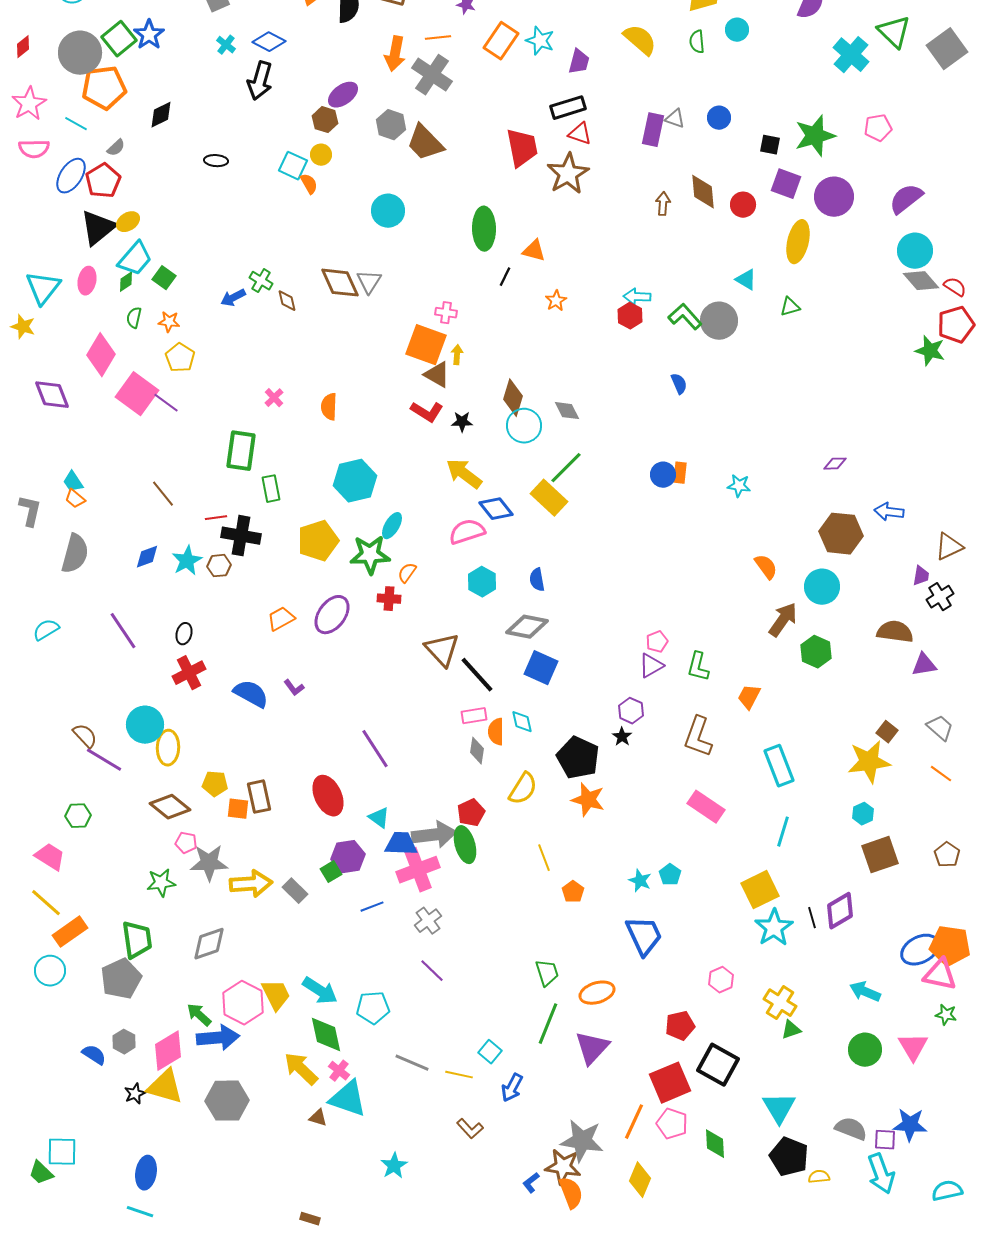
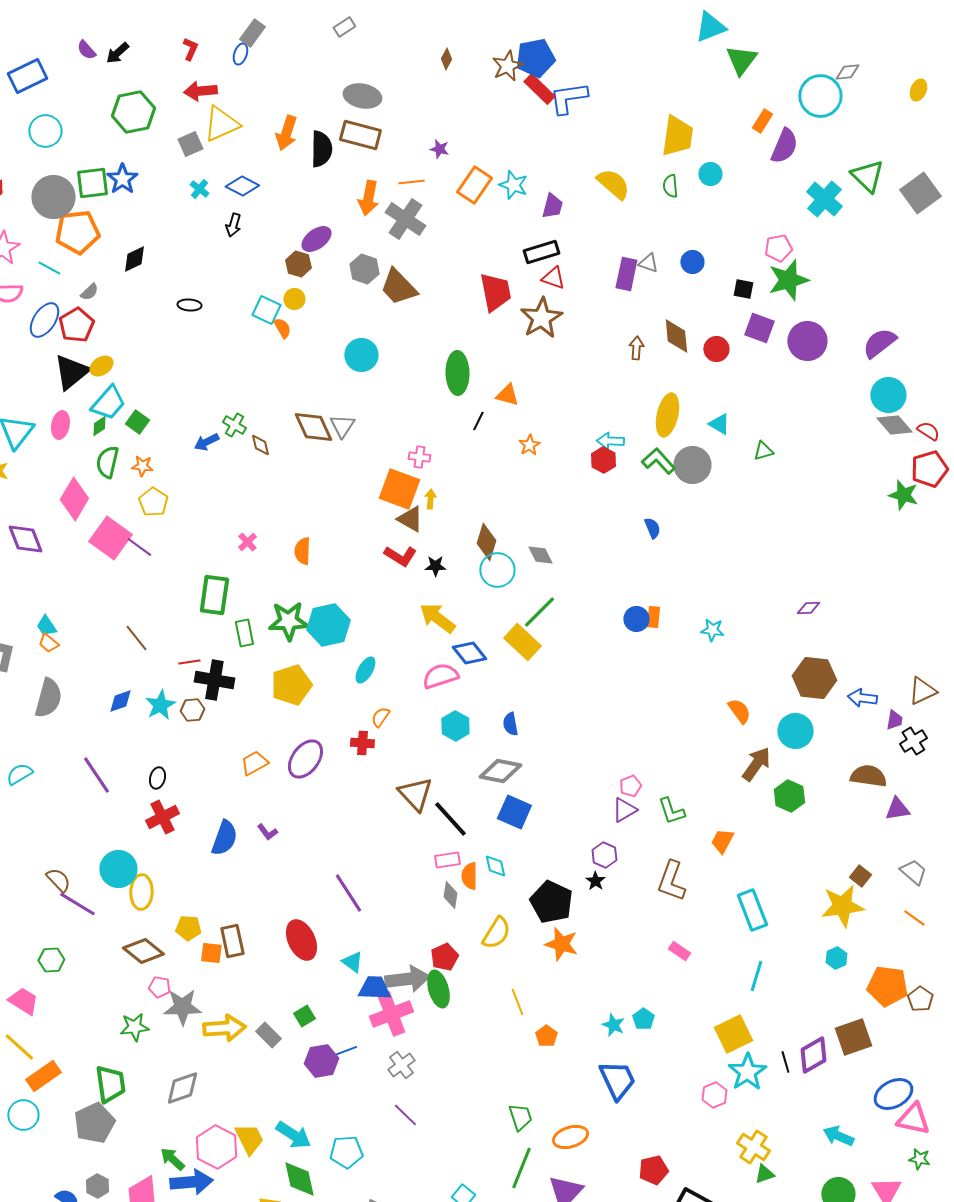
green square: (119, 39) -> (92, 183), turned 32
black arrow: (260, 81) -> (233, 225), size x0.6
pink pentagon: (878, 128) -> (778, 248), moved
yellow ellipse: (798, 242) -> (667, 415), moved
green semicircle: (134, 318) -> (107, 462), size x1.5
blue arrow: (889, 512) -> (862, 698), moved
green star: (370, 555) -> (288, 621), moved
green L-shape: (698, 667) -> (671, 811), turned -32
blue semicircle: (251, 694) -> (224, 838), turned 81
pink rectangle: (706, 807) -> (679, 951), size x0.6
brown square: (880, 855) -> (853, 1037), moved
purple hexagon: (348, 857) -> (321, 1061), moved
orange pentagon: (950, 946) -> (887, 986), moved
pink hexagon: (721, 980) -> (714, 1095), moved

